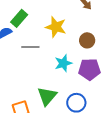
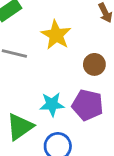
cyan star: (63, 63) -> (52, 104), moved

